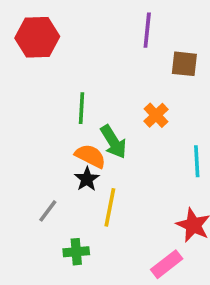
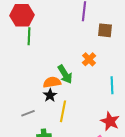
green line: (82, 108) -> (29, 36), moved
orange semicircle: (90, 156) -> (52, 82), turned -36
gray line: (48, 211) -> (28, 113), turned 32

